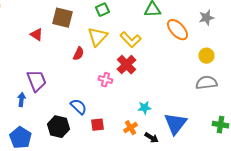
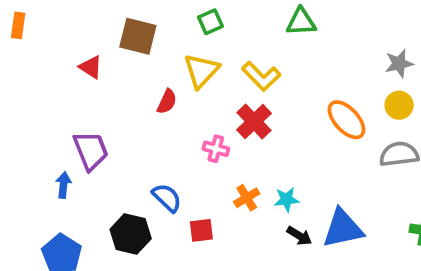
gray star: (206, 18) -> (399, 63), moved
orange ellipse: (177, 30) -> (346, 120), moved
blue triangle: (175, 124) -> (343, 229), turned 40
orange cross: (130, 128) -> (247, 198), moved
black arrow: (151, 138) -> (299, 236), moved

